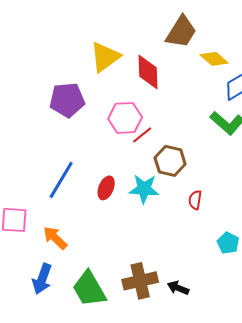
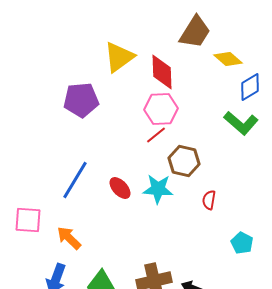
pink hexagon: (125, 118) -> (161, 109), moved
red ellipse: (106, 188) -> (120, 188), turned -65

